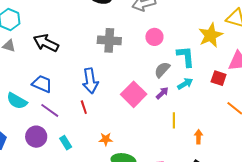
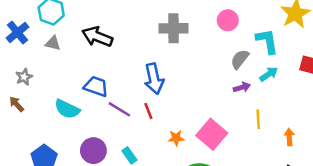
purple arrow: (162, 93) -> (242, 87), turned 32
pink square: (134, 94) -> (212, 134), moved
purple line: (50, 110) -> (119, 109), moved
orange star: (106, 139) -> (176, 138), moved

